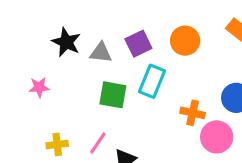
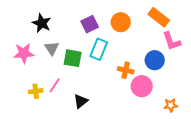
gray triangle: (101, 53) -> (52, 48), moved, turned 49
pink star: (39, 87) -> (24, 53), size x1.5
pink line: (98, 143) -> (55, 85), moved

